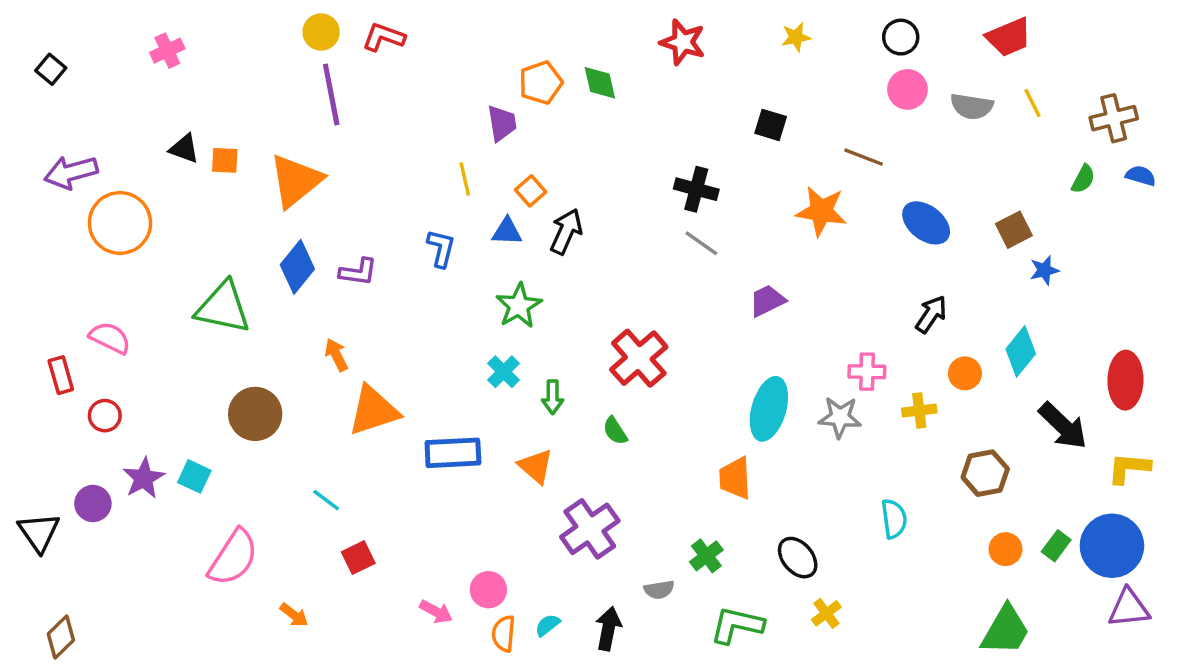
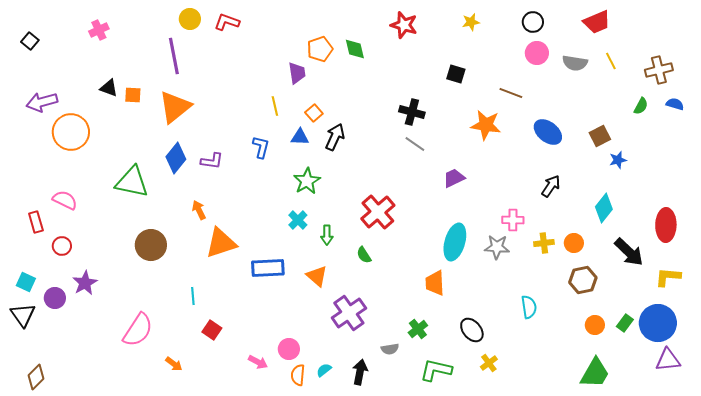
purple line: (331, 95) -> (174, 56), moved
orange circle: (965, 373) -> (574, 243), moved
cyan square: (194, 476) -> (26, 282), moved
cyan line: (326, 500) -> (193, 296), turned 48
red square: (358, 558) -> (212, 330), turned -30

